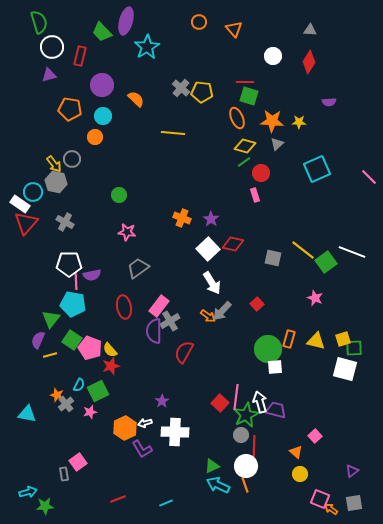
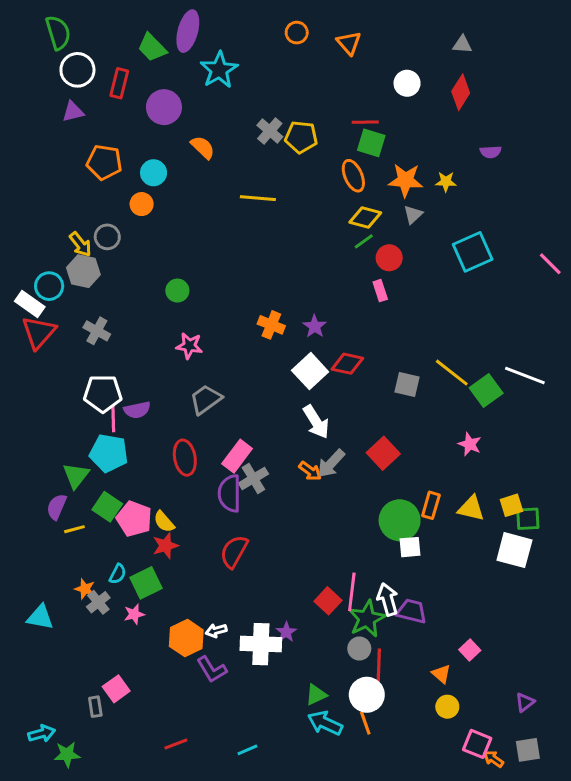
purple circle: (102, 85) -> (164, 107), moved
red square: (257, 304) -> (383, 453), size x1.5
red semicircle: (184, 352) -> (234, 552), moved
purple star: (162, 401) -> (286, 632), moved

